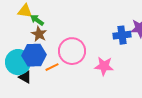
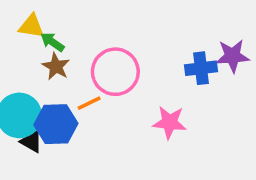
pink circle: (72, 51) -> (115, 72), moved
blue hexagon: (34, 55) -> (56, 124), moved
orange line: (52, 67) -> (89, 103), moved

